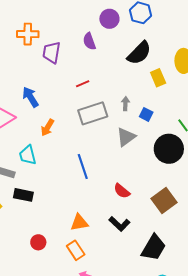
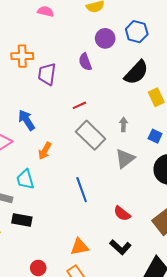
gray rectangle: (93, 113) -> (91, 135), turned 64
blue square: (146, 114) -> (155, 136), moved

